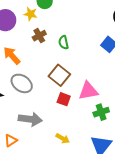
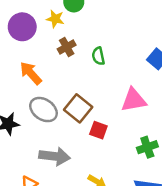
brown square: (59, 75) -> (78, 108), moved
pink triangle: (88, 91) -> (134, 100), moved

